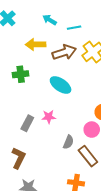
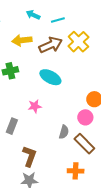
pink star: (49, 117) -> (35, 106), moved
gray rectangle: (27, 123) -> (12, 126), moved
brown L-shape: (19, 158) -> (29, 156), moved

